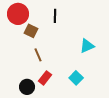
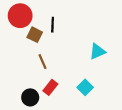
black line: (55, 16) -> (53, 25), moved

